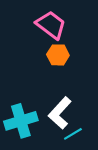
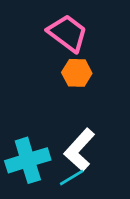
cyan line: (73, 134) -> (72, 178), moved

